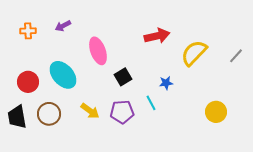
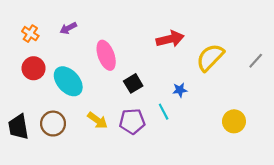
orange cross: (28, 31) -> (30, 34), turned 35
red circle: (28, 82) -> (34, 68), moved

